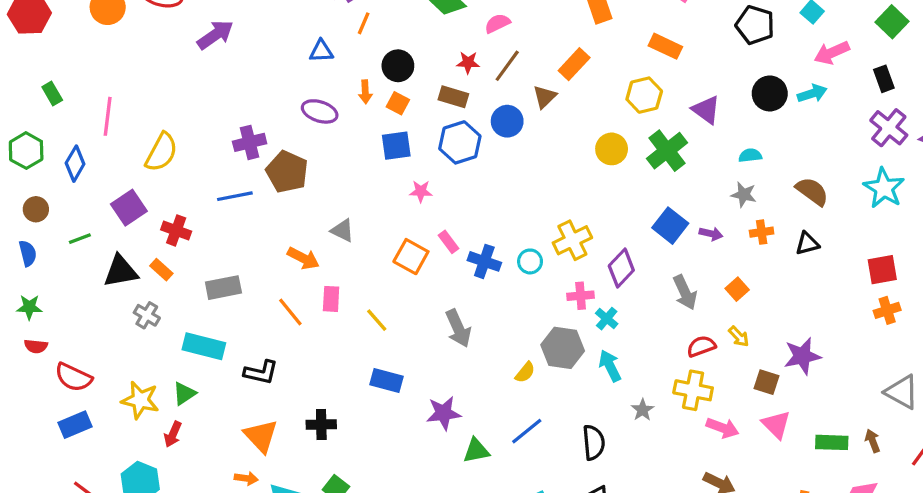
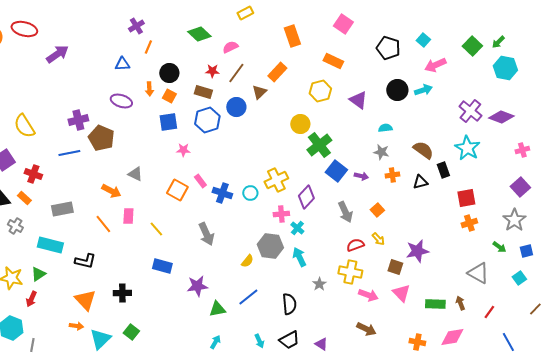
black rectangle: (884, 79) -> (443, 170), moved
green cross: (667, 151) -> (319, 145), moved
yellow semicircle: (161, 152) -> (24, 126), turned 120

